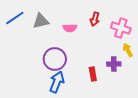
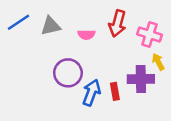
red arrow: (95, 19) -> (117, 23), size x1.5
purple cross: (114, 64) -> (141, 79), size x1.5
blue arrow: (57, 82) -> (91, 93), moved

